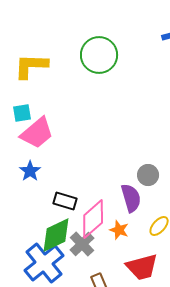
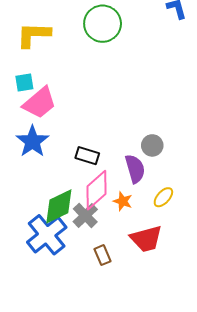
blue star: (30, 171) -> (32, 141), size x1.5
black rectangle: (65, 201) -> (87, 156), moved

